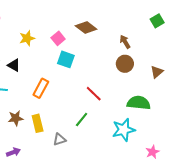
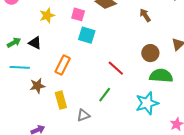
pink square: (58, 38) -> (78, 14), turned -32
brown circle: (125, 64) -> (150, 53), moved
brown star: (16, 118) -> (37, 86), moved

